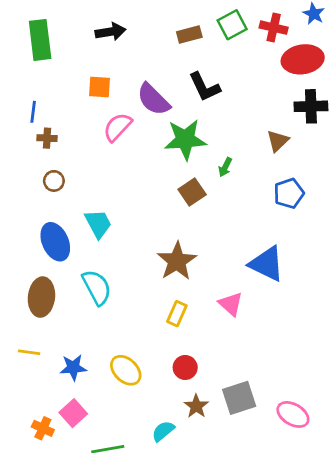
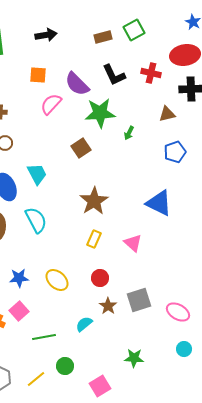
red cross: (274, 28) -> (151, 73), moved
brown triangle: (278, 141) -> (167, 114), turned 30
brown square: (192, 192) -> (81, 148), moved
pink triangle: (231, 304) -> (133, 243), moved

